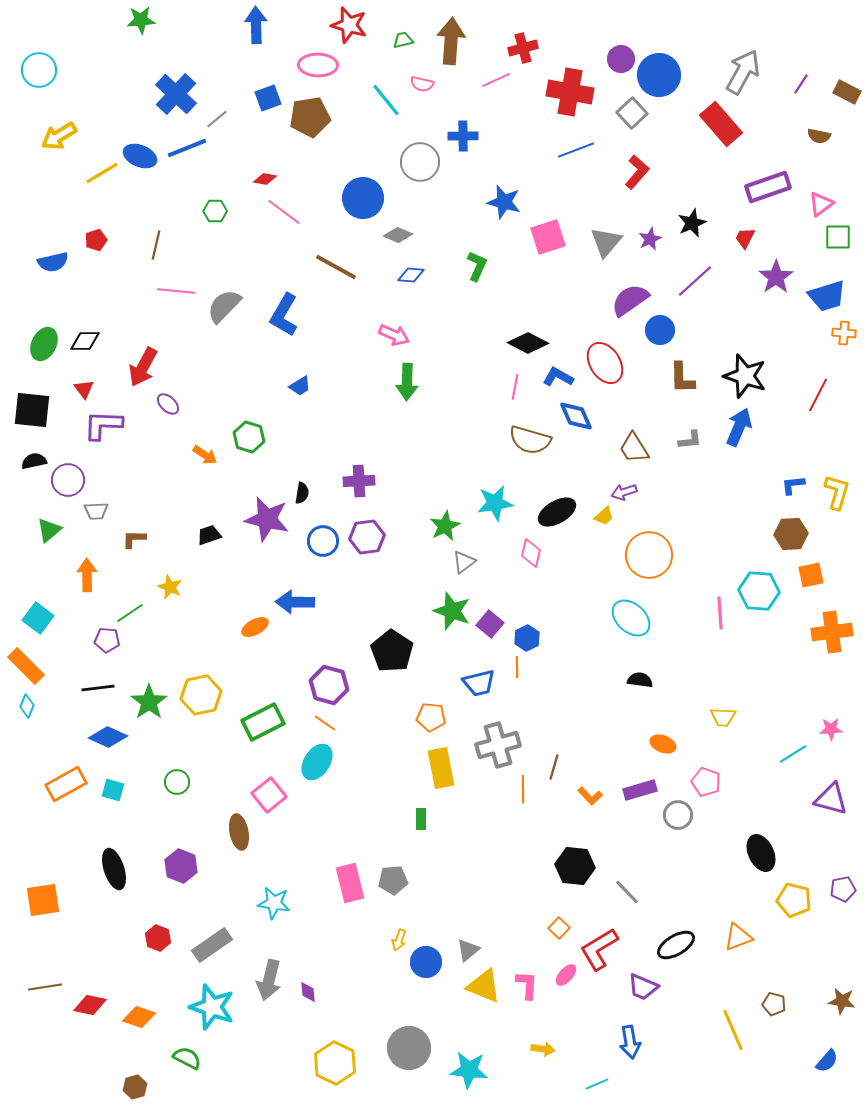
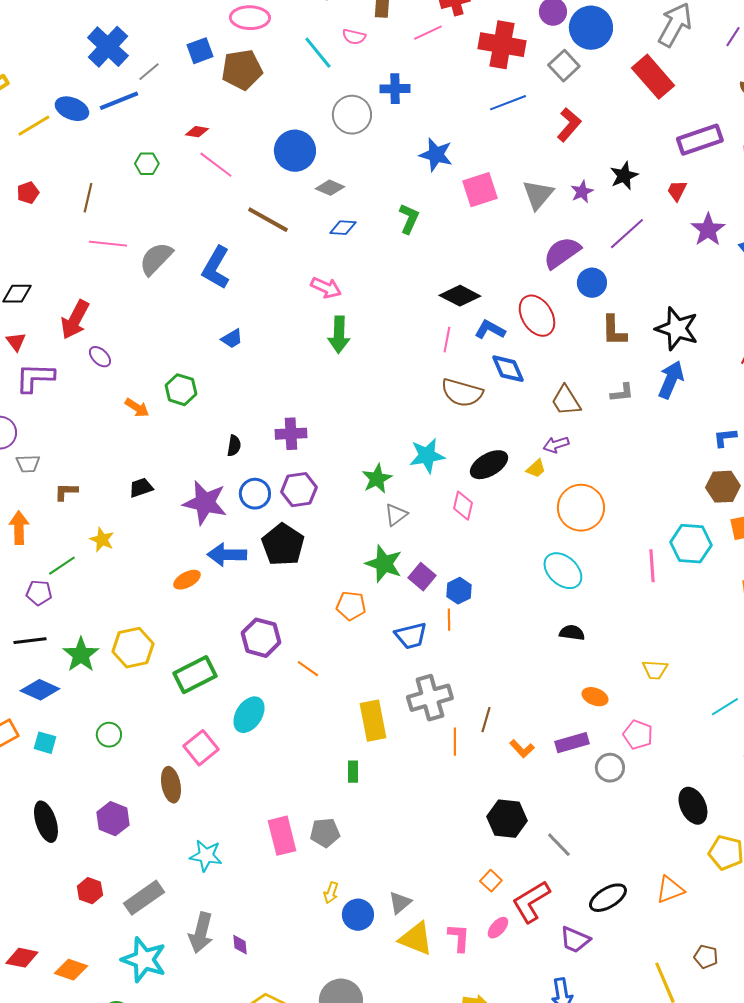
purple star: (267, 519) -> (205, 503), moved
black pentagon: (392, 651) -> (283, 545), moved
orange pentagon: (431, 717) -> (351, 606), moved
orange line: (325, 723) -> (308, 669), moved

